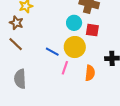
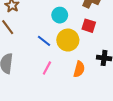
cyan circle: (74, 23) -> (60, 15), moved
pink line: (65, 68) -> (47, 68), moved

